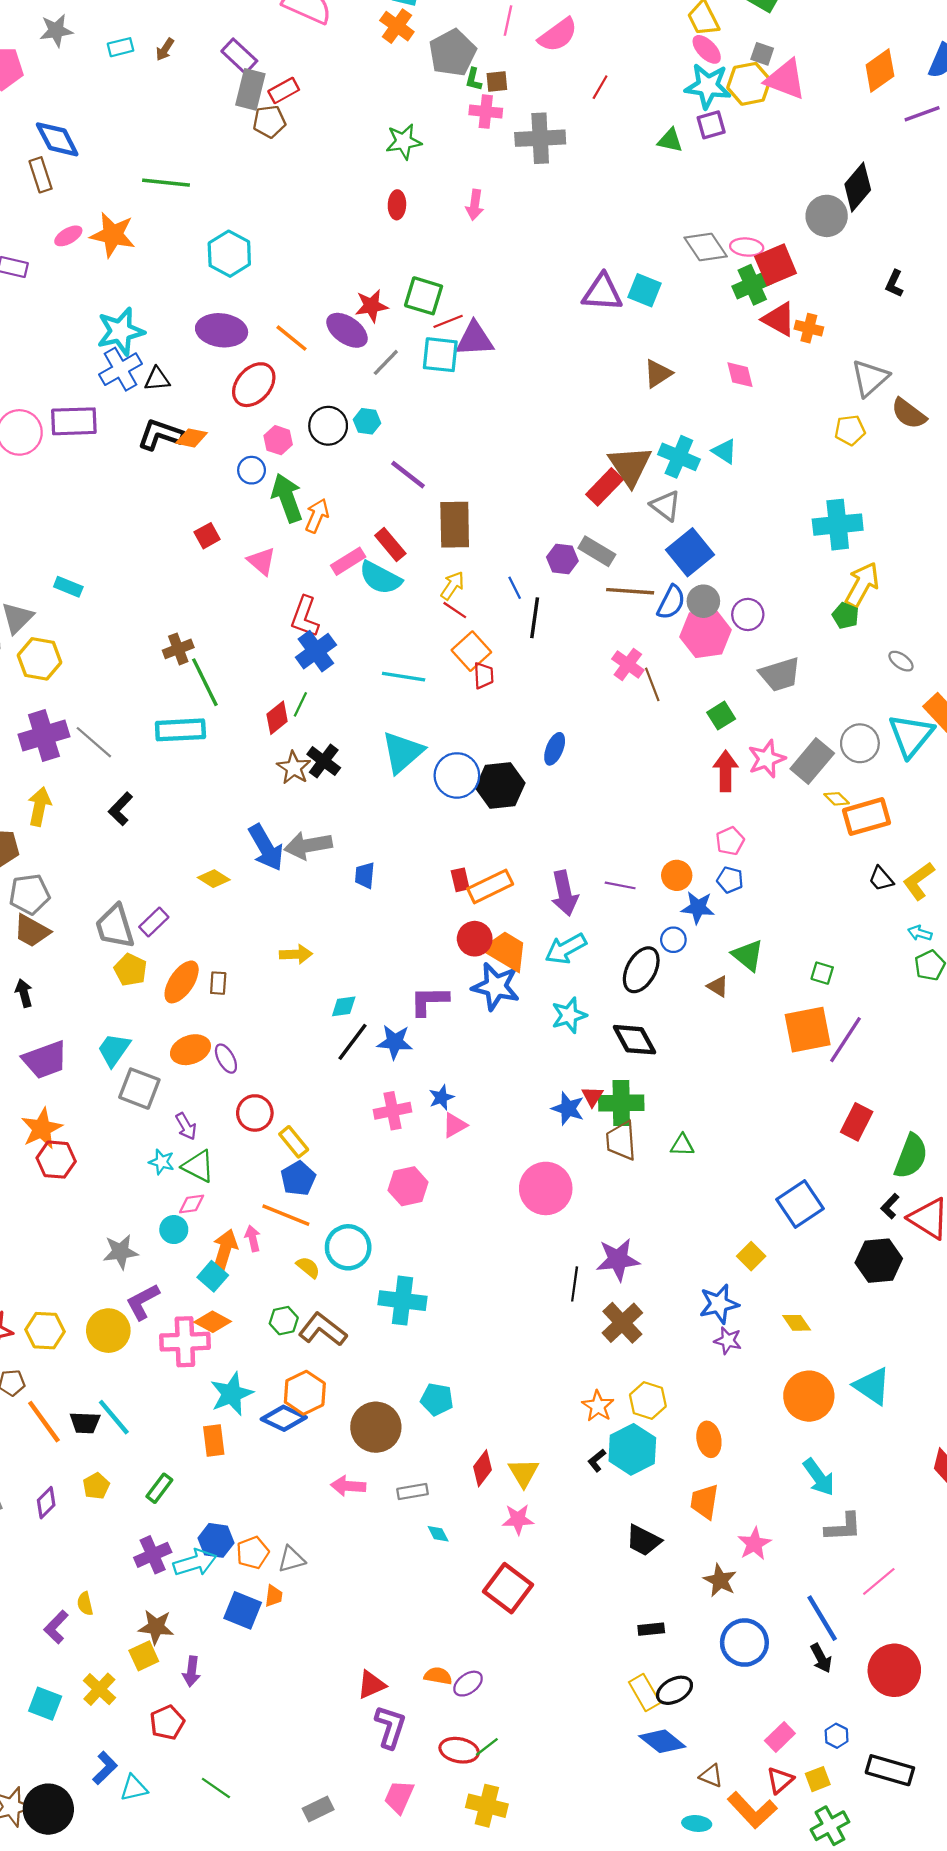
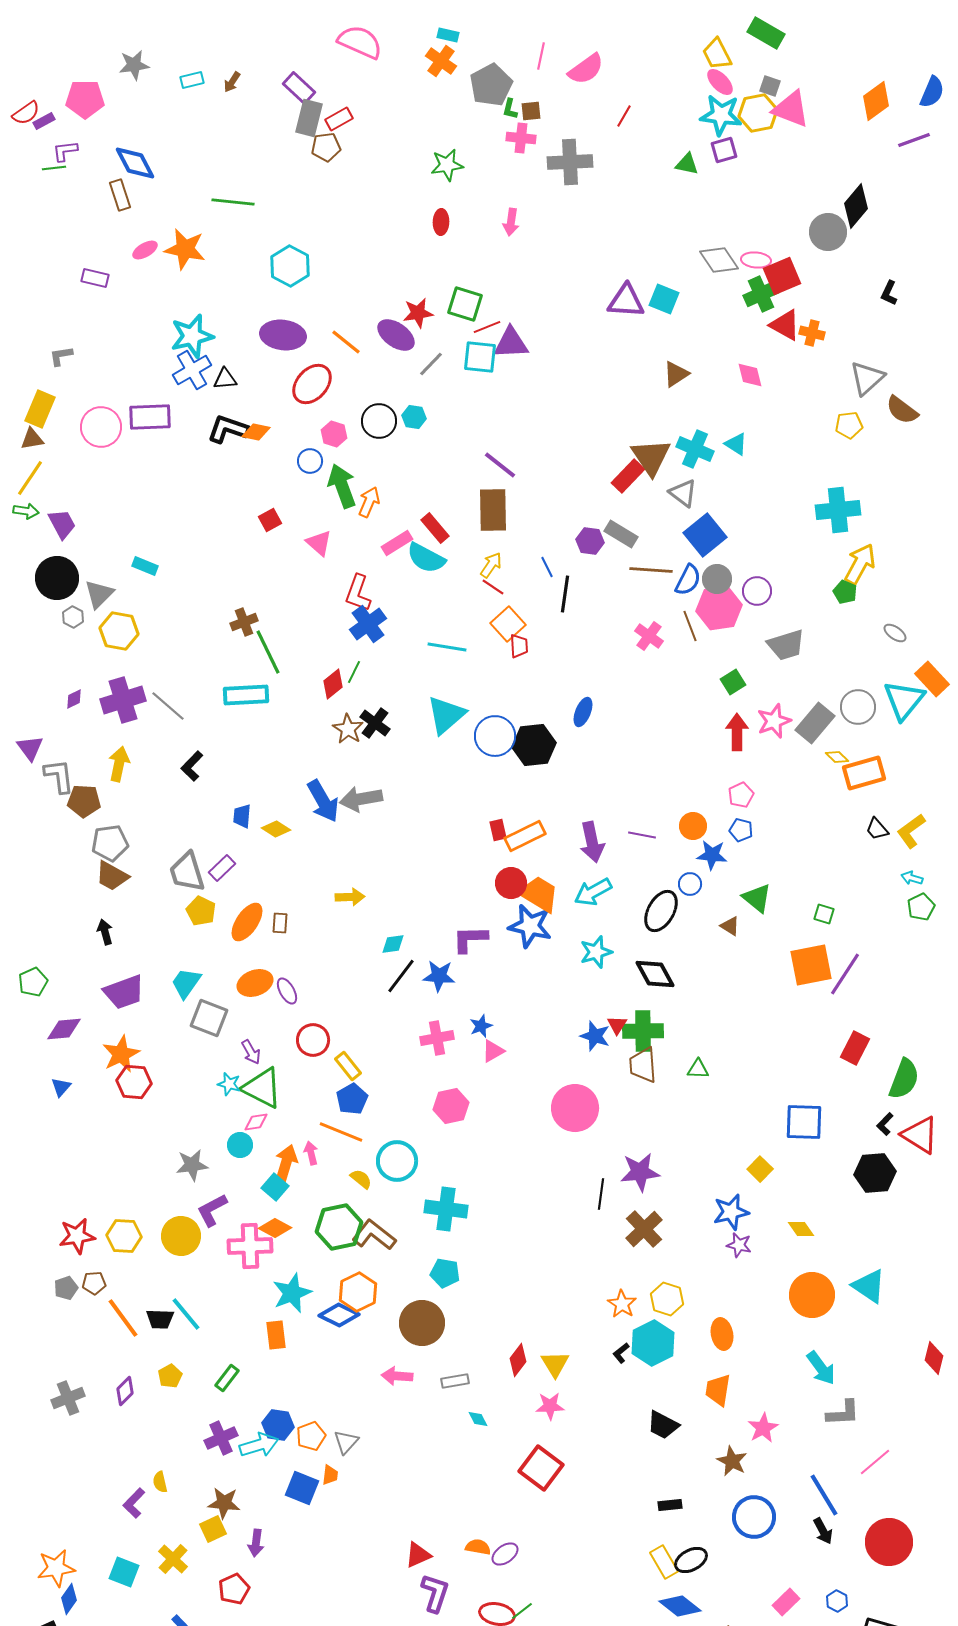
purple line: (408, 475) -> (500, 465), moved
brown line: (652, 684) -> (690, 626), moved
blue trapezoid: (365, 875) -> (242, 816), moved
green triangle: (198, 1166) -> (262, 1088), size x1.4
blue square: (800, 1204) -> (804, 1122), turned 36
green hexagon: (284, 1321) -> (339, 1227), size x1.8
cyan pentagon: (437, 1399) -> (445, 1273), moved
gray triangle: (291, 1559) -> (346, 1442), turned -32

